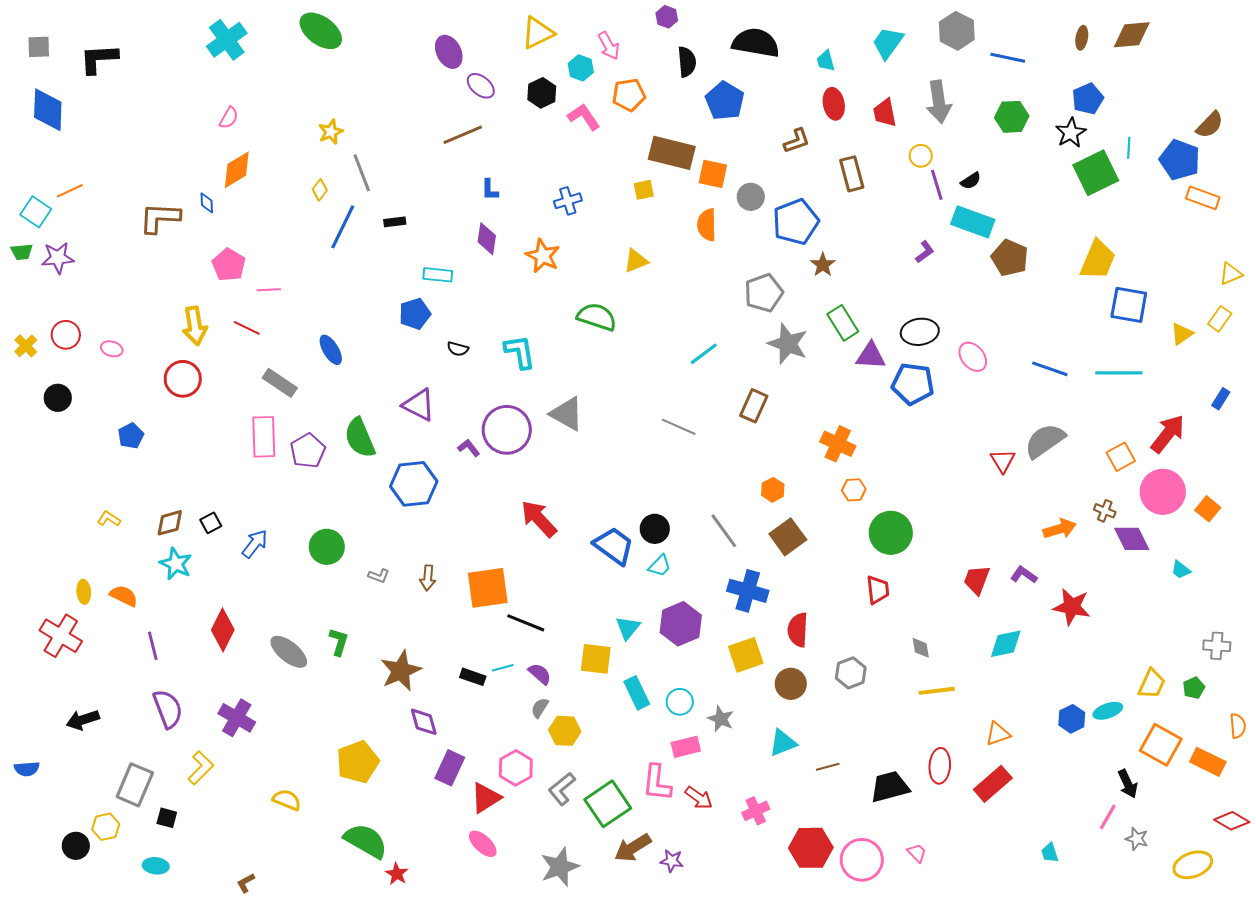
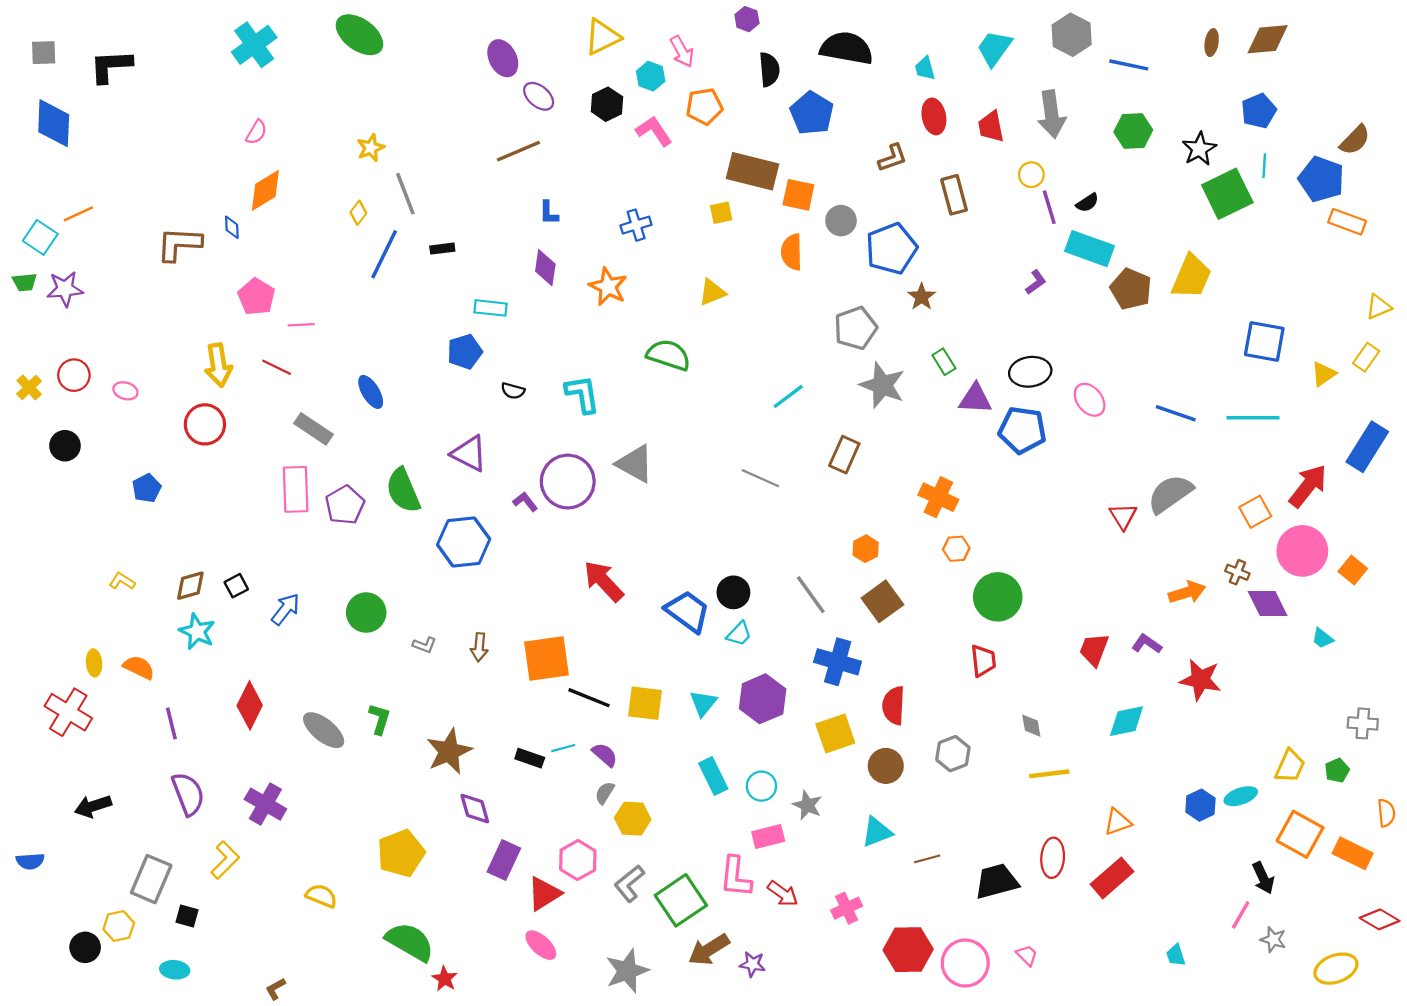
blue pentagon: (1088, 99) -> (1259, 111), moved
yellow trapezoid: (1098, 260) -> (1191, 277), moved
green rectangle: (843, 323) -> (944, 362), size x0.7
blue rectangle: (1221, 399) -> (1367, 447), size x2.0
yellow square: (596, 659) -> (645, 703), moved

